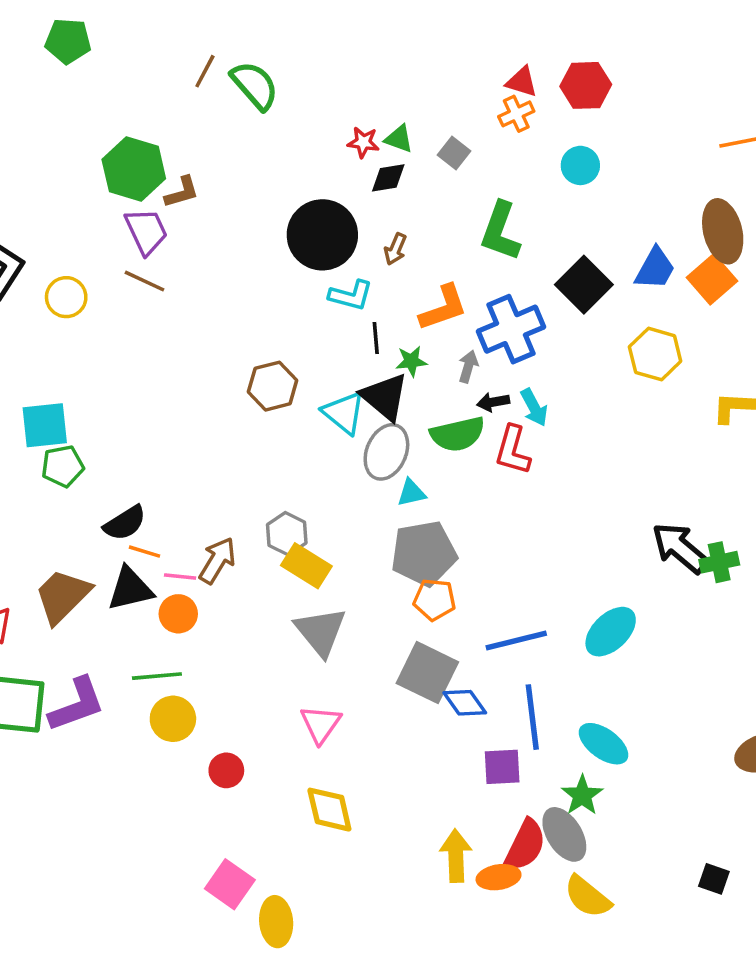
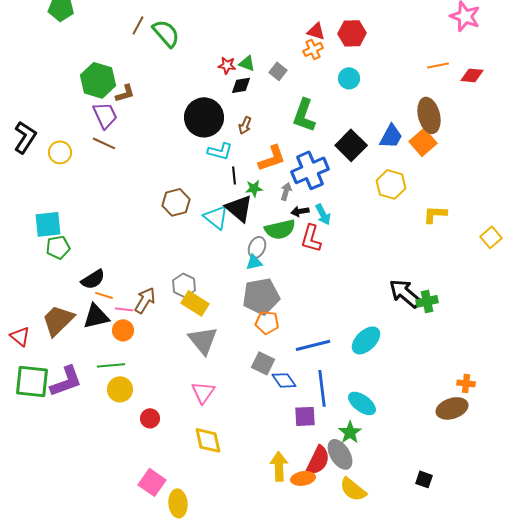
gray ellipse: (386, 452) -> (257, 247), moved, size x0.7
gray square: (427, 673) -> (263, 363), size x0.7

